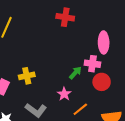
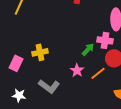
orange line: (80, 109) -> (98, 73), moved

